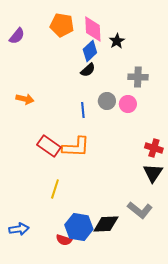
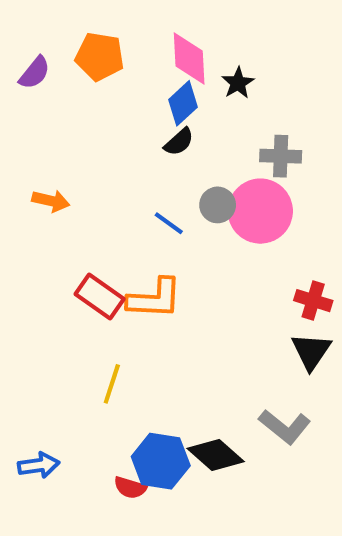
orange pentagon: (62, 25) -> (100, 57), moved
pink circle: (128, 104) -> (260, 211), size x1.8
blue line: (83, 110) -> (169, 223), turned -49
black diamond: (106, 224) -> (216, 455), turned 44

